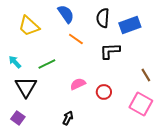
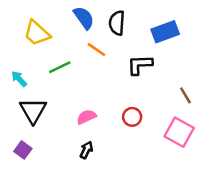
black semicircle: (103, 18) -> (117, 23), moved
green line: (47, 64) -> (60, 67), moved
pink semicircle: (78, 84) -> (86, 117), moved

